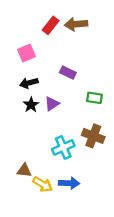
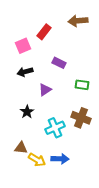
brown arrow: (76, 24) -> (78, 21), moved
red rectangle: (51, 25) -> (44, 32), moved
black star: (31, 105) -> (27, 112), moved

